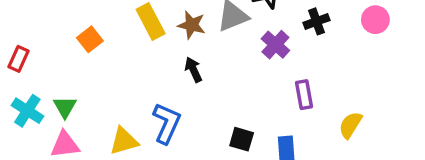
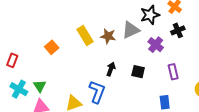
black arrow: (193, 70) -> (111, 69), moved, turned 48
black square: (242, 139) -> (138, 72), moved

